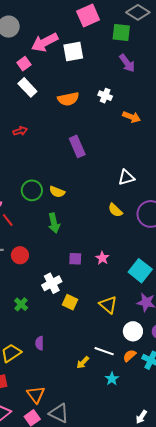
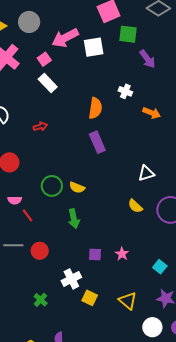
green square: (121, 32) -> (128, 34), moved
orange semicircle: (68, 99) -> (95, 108), moved, turned -70
cyan square: (140, 271) -> (160, 267), size x0.6

